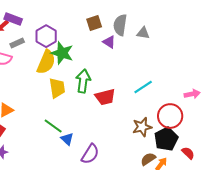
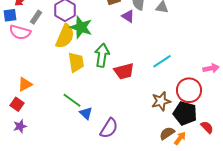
gray rectangle: (17, 43) -> (36, 17), turned -32
black pentagon: (166, 139) -> (185, 113), turned -30

